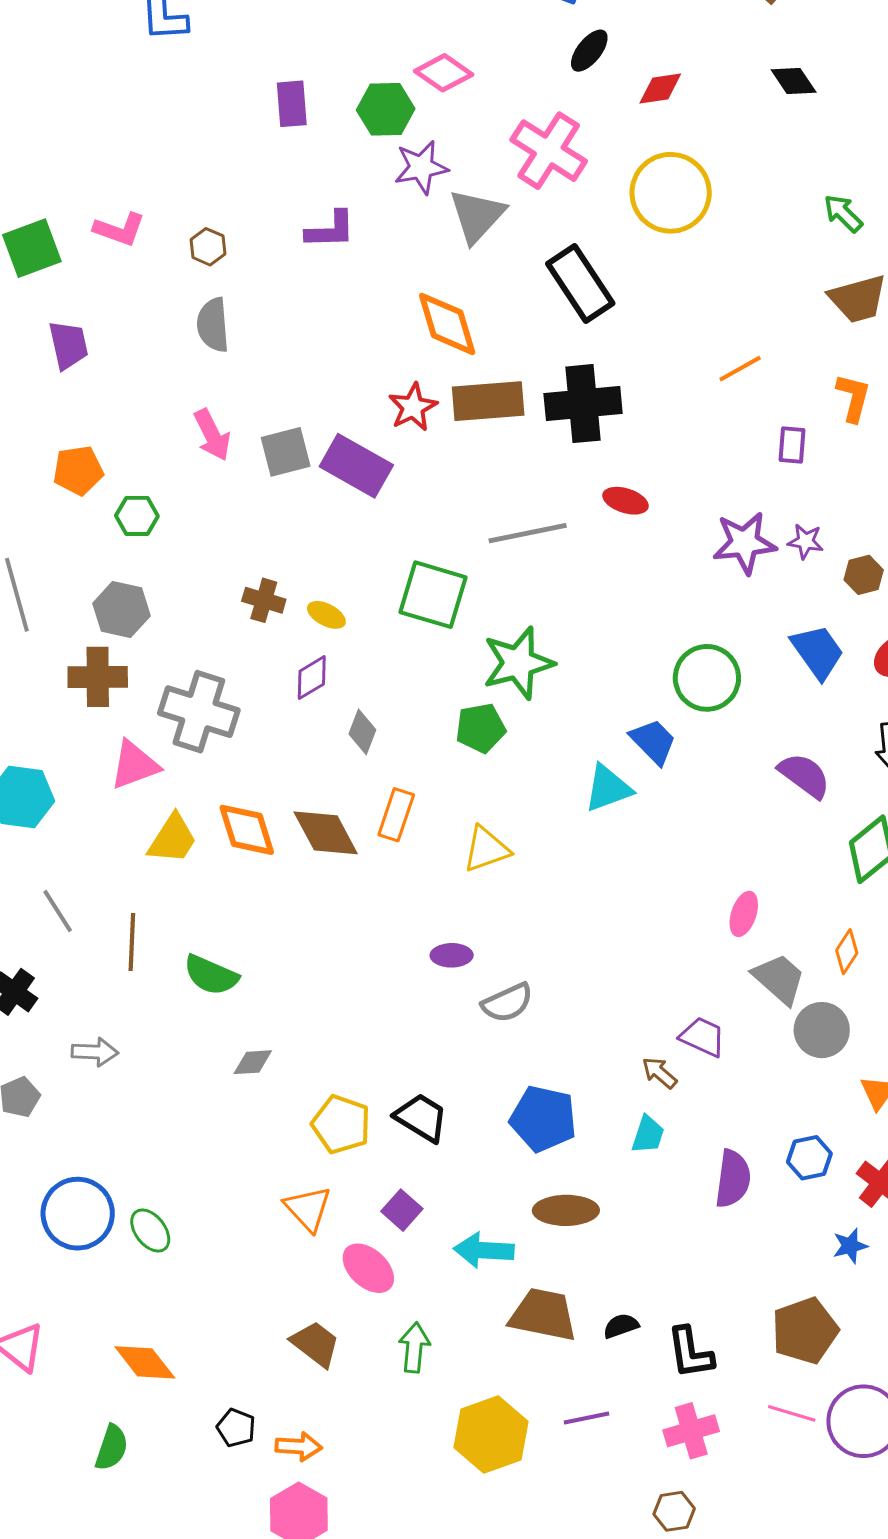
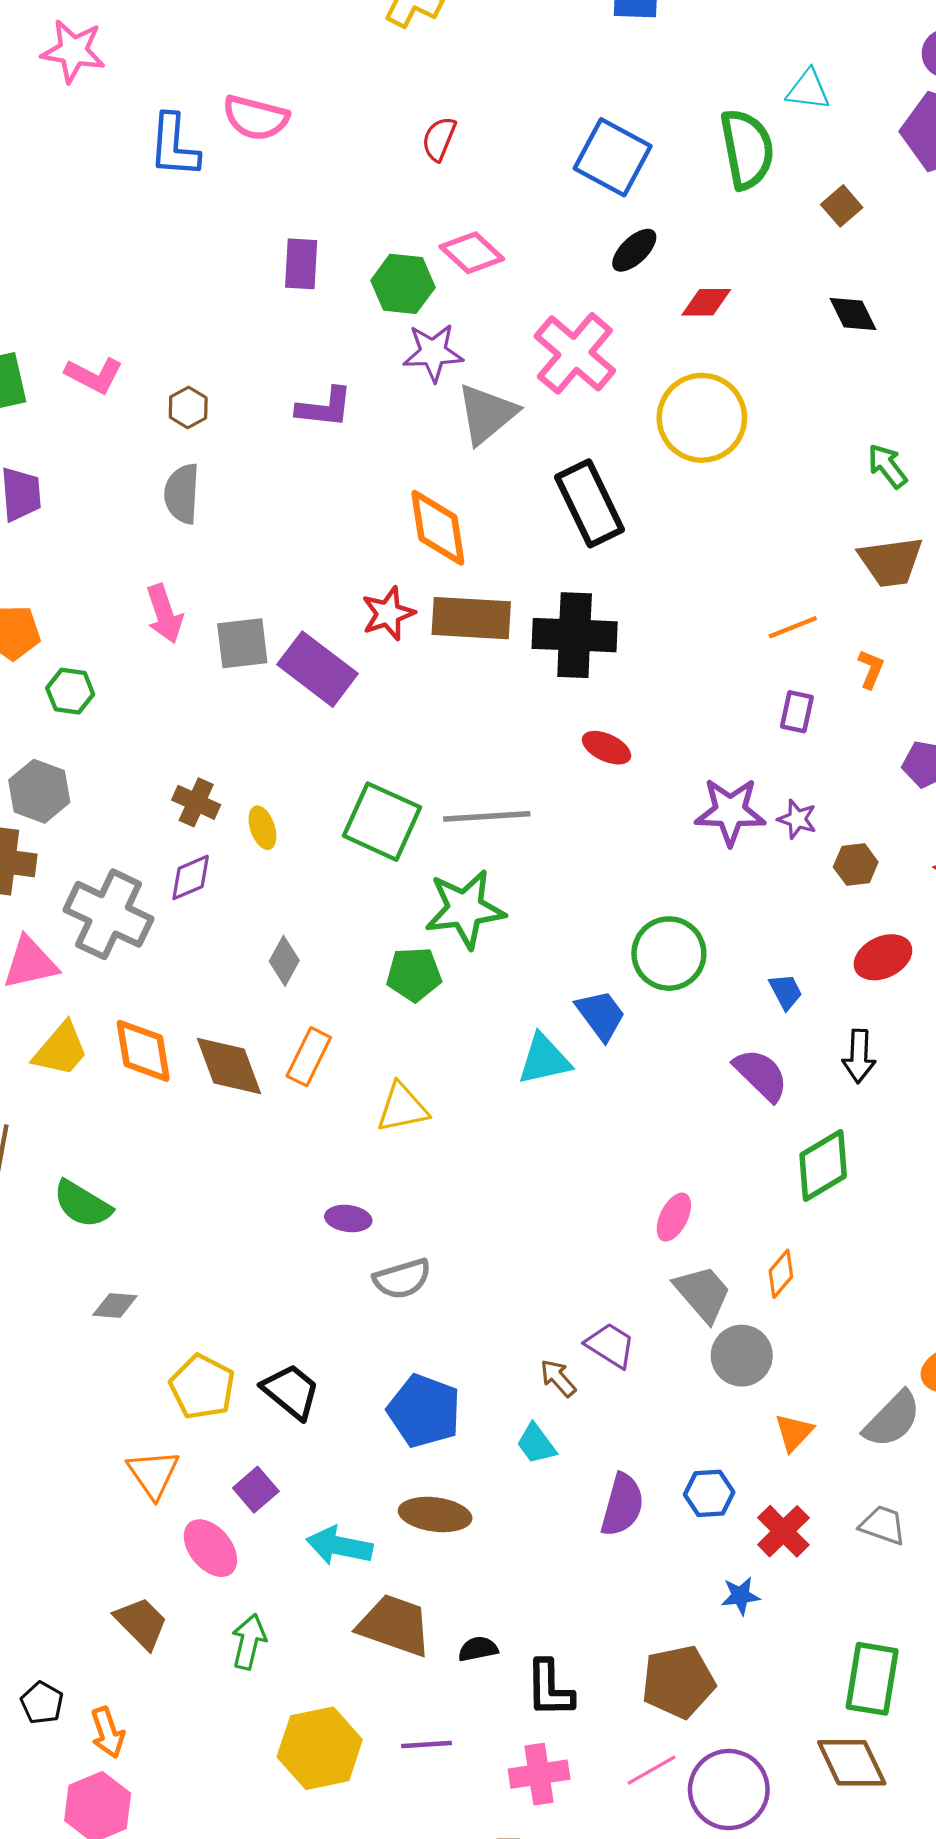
orange line: (740, 369) -> (793, 627), moved
orange L-shape: (853, 398) -> (871, 669), size x0.7
gray line: (528, 533) -> (487, 816), moved
yellow ellipse: (326, 615) -> (262, 828), turned 36
blue trapezoid: (818, 652) -> (786, 992), moved, size x0.6
purple diamond: (312, 678) -> (191, 877), moved
cyan trapezoid: (648, 1135) -> (536, 1444), turned 117
pink line: (792, 1413) -> (651, 1770), turned -54
orange arrow: (299, 1446) -> (108, 1733), turned 60

